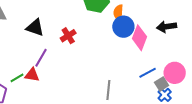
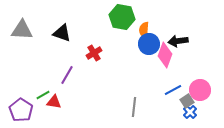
black arrow: (167, 27) -> (178, 41), moved
black triangle: (35, 28) -> (62, 33), moved
red triangle: (32, 75) -> (54, 102), moved

